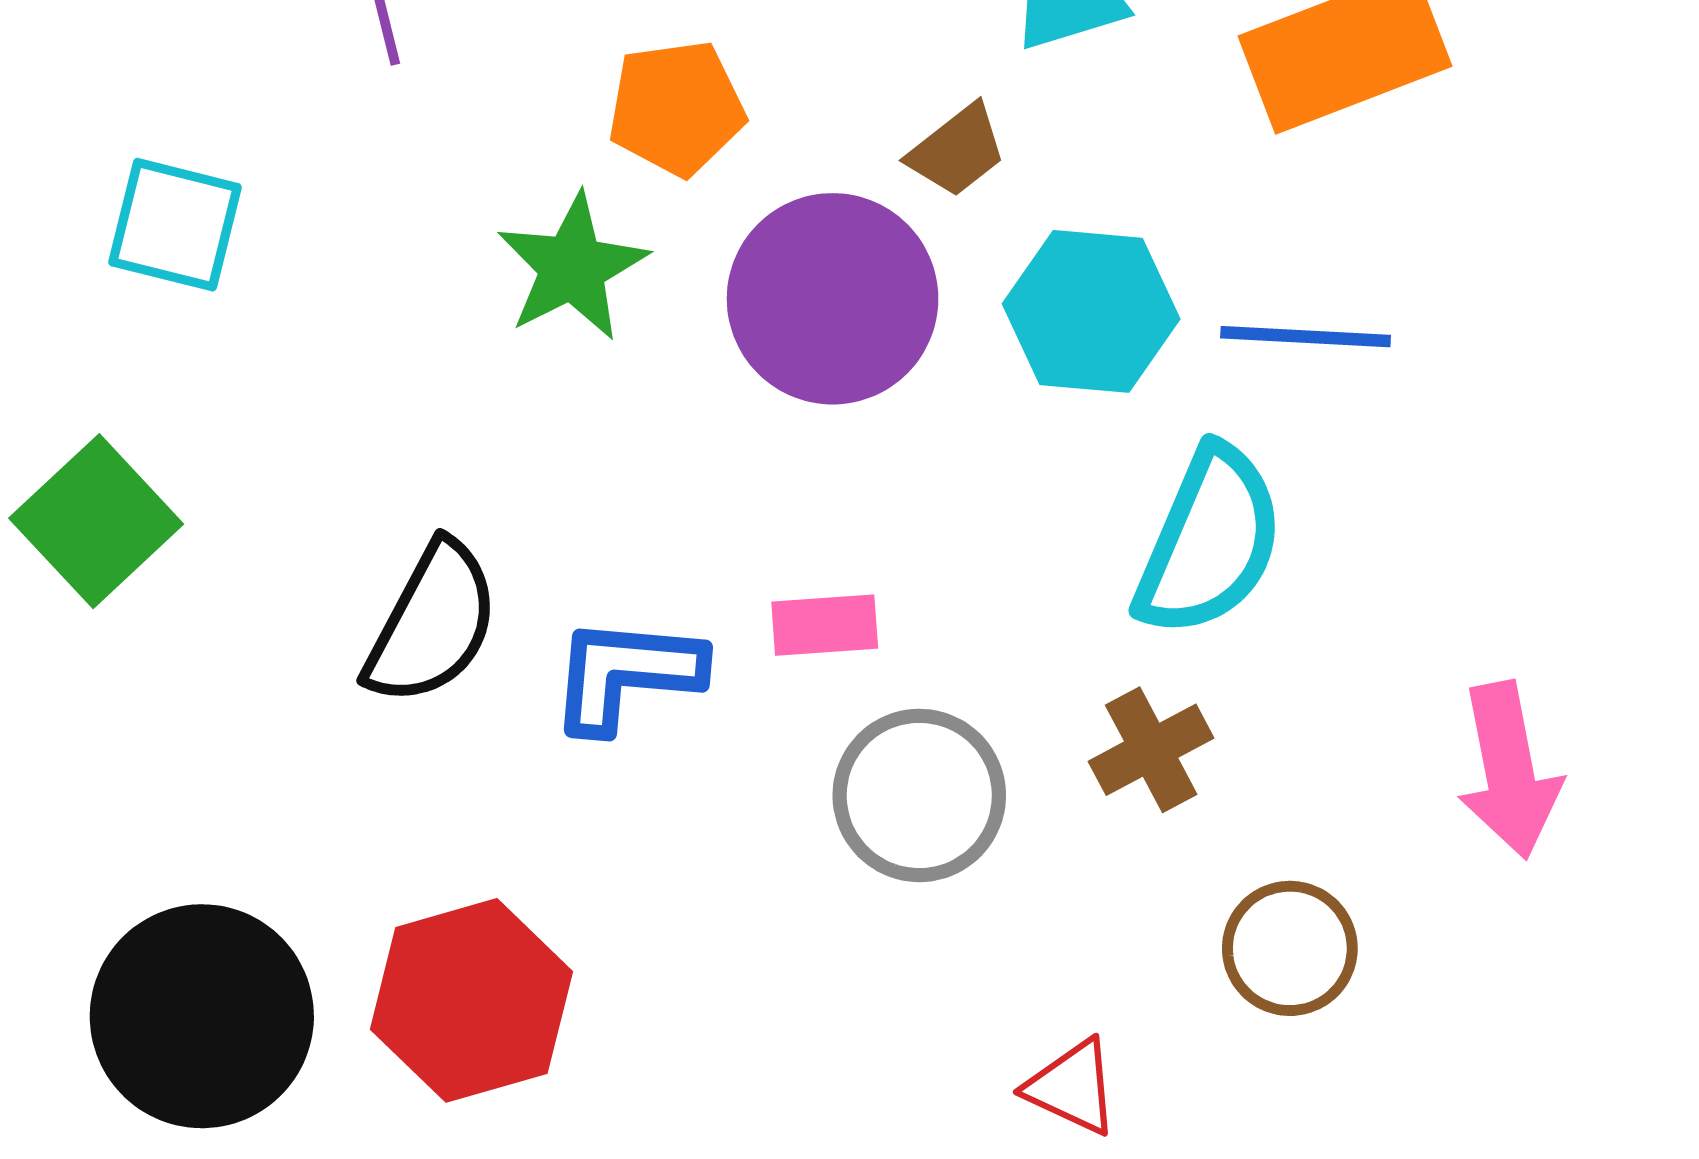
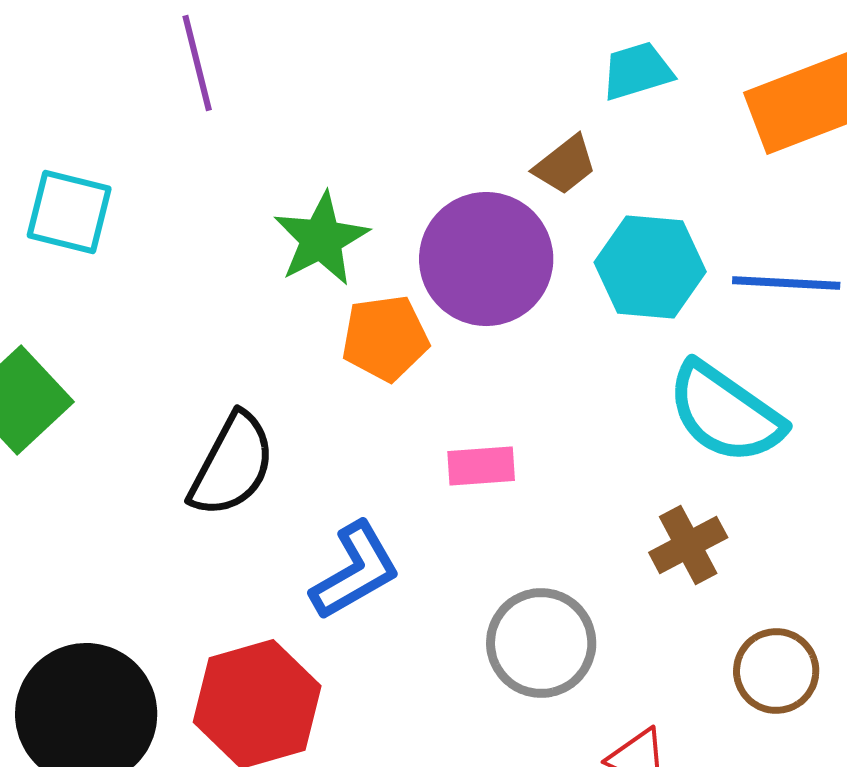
orange pentagon: (676, 108) -> (385, 338), moved
cyan semicircle: (1209, 542) -> (725, 413), turned 102
blue L-shape: (626, 674) -> (355, 571), moved, turned 145
gray circle: (919, 795) -> (541, 643), moved

